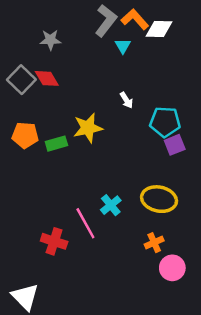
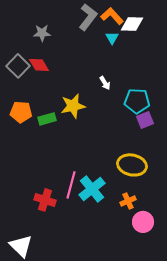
cyan triangle: (123, 46) -> (112, 38), moved
cyan cross: (111, 205) -> (92, 189), moved, size x1.5
pink line: (85, 223) -> (71, 185), turned 44

